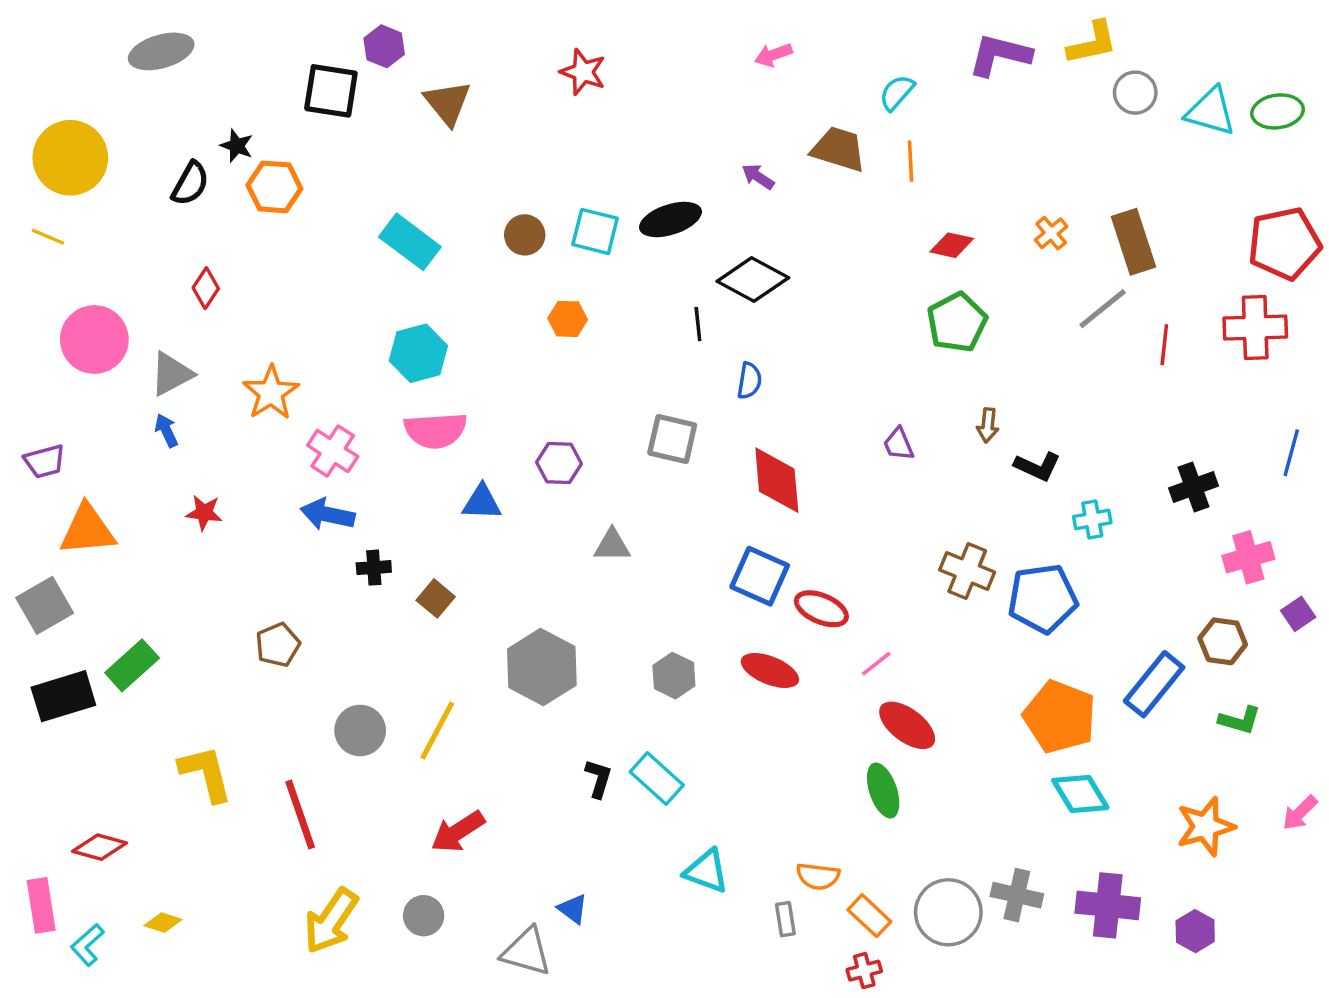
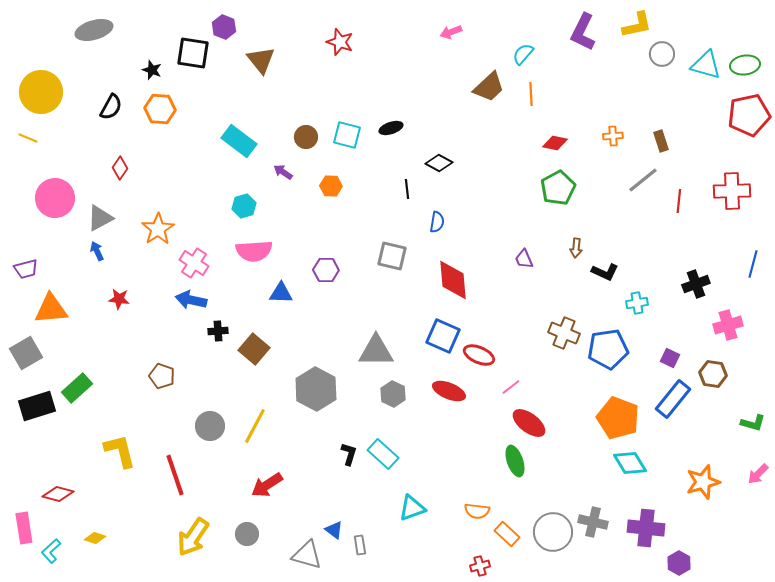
purple L-shape: (1000, 55) -> (583, 32), turned -78
black star: (237, 146) -> (152, 70), moved
brown trapezoid: (839, 149) -> (489, 87), turned 120
purple arrow: (758, 177) -> (283, 172), moved
black ellipse: (670, 219) -> (391, 128), size x0.7
orange cross: (1051, 233) -> (613, 136), turned 36
brown rectangle: (1133, 242) -> (661, 141), size x0.6
red pentagon: (1284, 243) -> (749, 115), moved
black diamond: (753, 280) -> (439, 163), size x0.7
cyan hexagon: (418, 353) -> (244, 206), size x0.7
gray triangle: (612, 545) -> (376, 351), moved, size x1.6
brown square: (436, 598) -> (254, 349), size x1.4
purple square: (1298, 614) -> (670, 358), moved, turned -30
brown pentagon: (278, 645) -> (162, 376), turned -30
green L-shape: (1240, 720) -> (753, 423), moved
cyan triangle: (706, 871) -> (412, 508), turned -40
gray rectangle: (785, 919) -> (360, 545), moved
purple hexagon: (1195, 931) -> (679, 563), moved
red cross: (864, 971) -> (480, 566), moved

